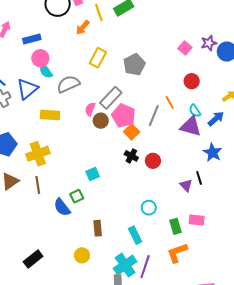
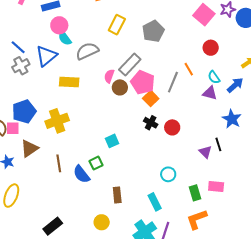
pink square: (185, 48) -> (204, 15), size x1.5
purple triangle: (191, 126) -> (210, 93), size x0.7
brown line: (38, 185) -> (59, 163), moved

